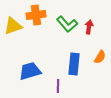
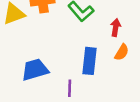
red arrow: (89, 27) -> (116, 28), moved

